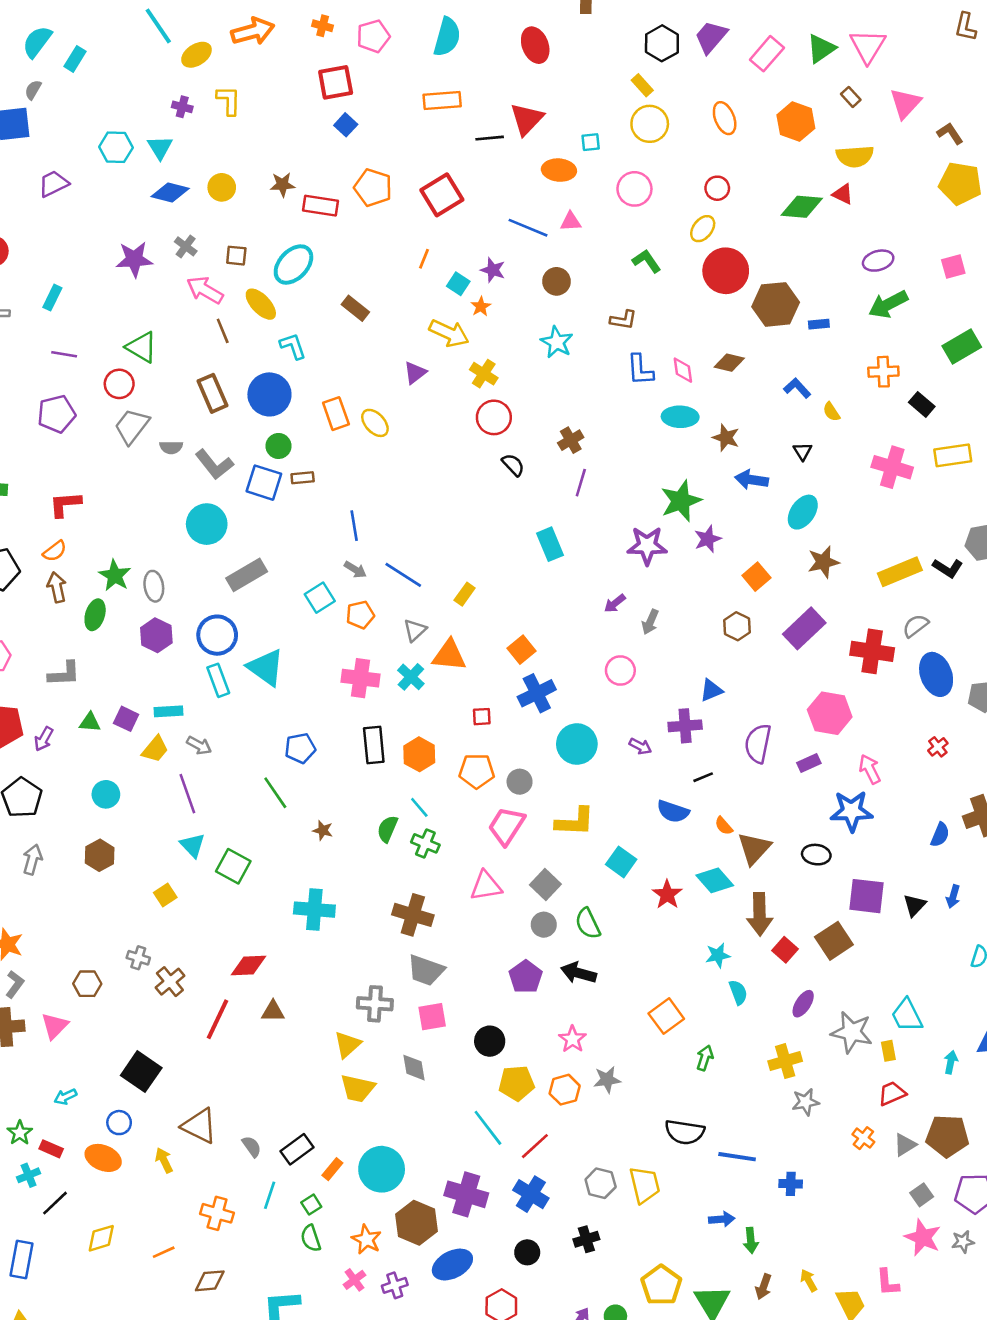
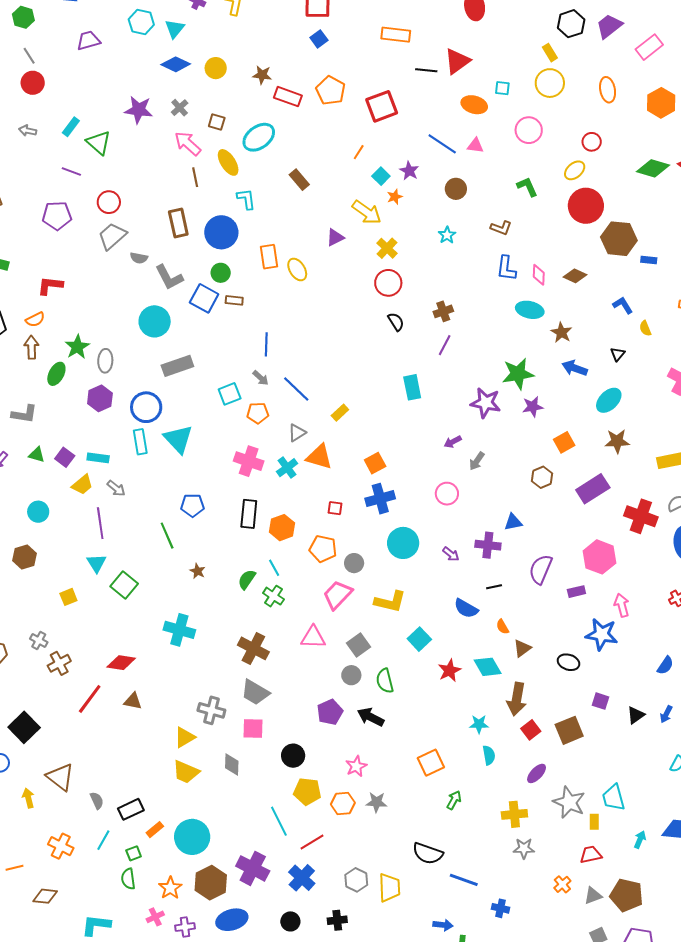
cyan star: (557, 342) -> (447, 235), size x0.7
green triangle: (142, 347) -> (99, 143), moved
brown triangle: (754, 848) -> (522, 648), size x0.7
purple square: (866, 896) -> (600, 701), size x0.6

